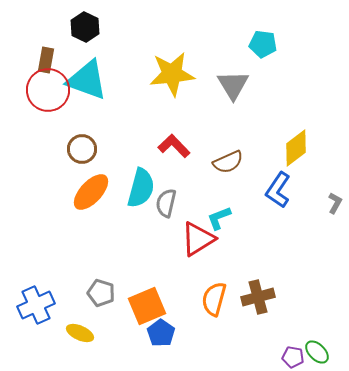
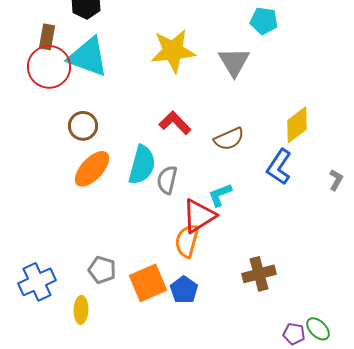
orange semicircle: (214, 299) -> (187, 241), moved
yellow ellipse: (80, 333) -> (81, 310), turned 68
blue pentagon: (161, 333) -> (184, 290), moved

